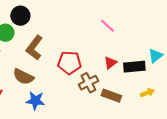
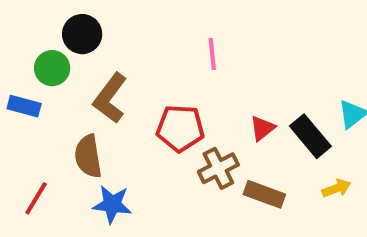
pink line: (107, 26) -> (212, 54), moved, turned 42
black rectangle: (134, 67) -> (310, 136), turned 55
brown semicircle: (23, 77) -> (88, 156), turned 55

